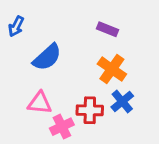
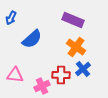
purple rectangle: (107, 29) -> (73, 20), size x1.5
pink triangle: (40, 103) -> (15, 75), moved

